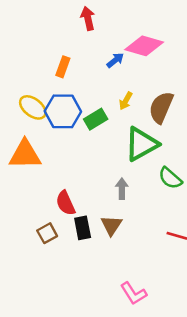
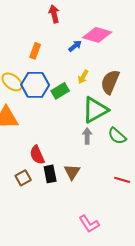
gray arrow: (122, 189) -> (87, 136), moved

